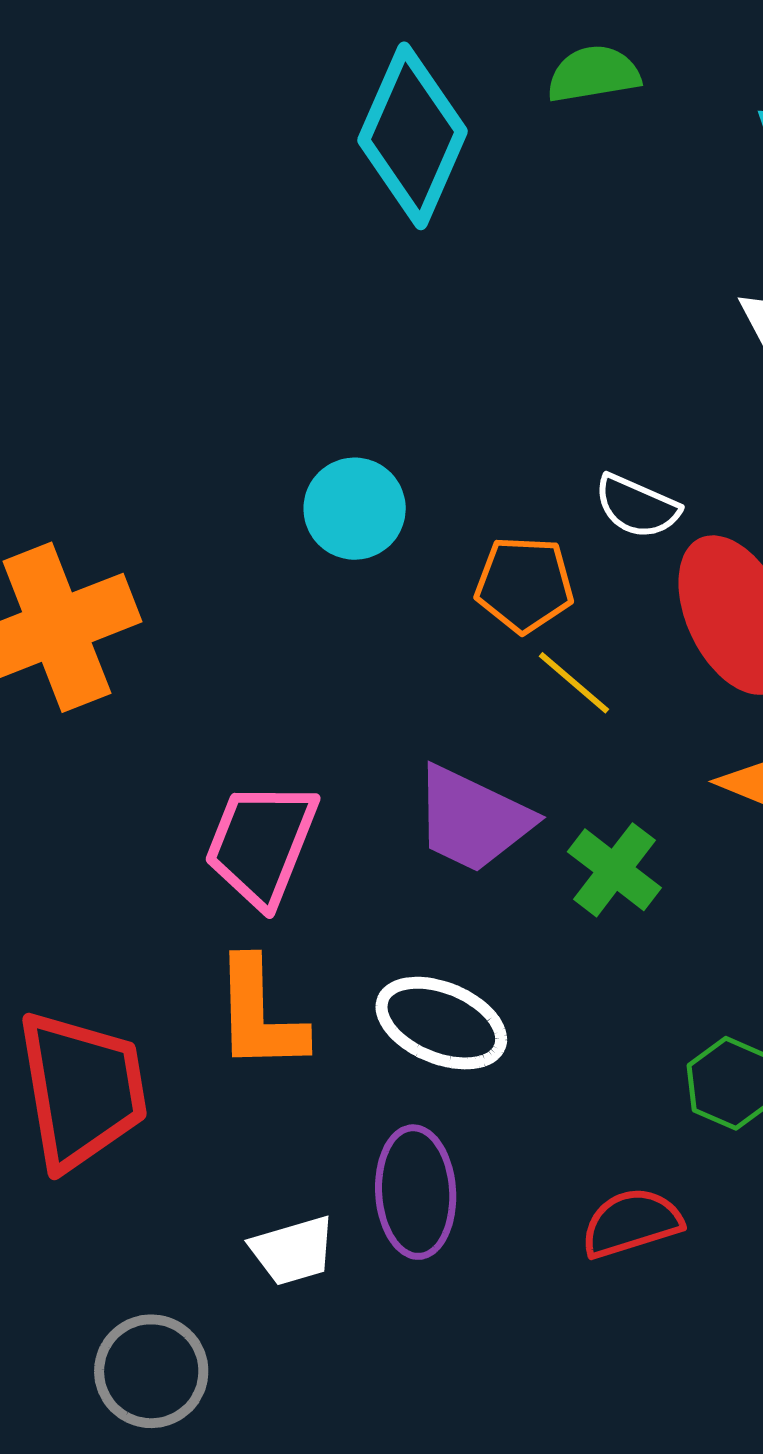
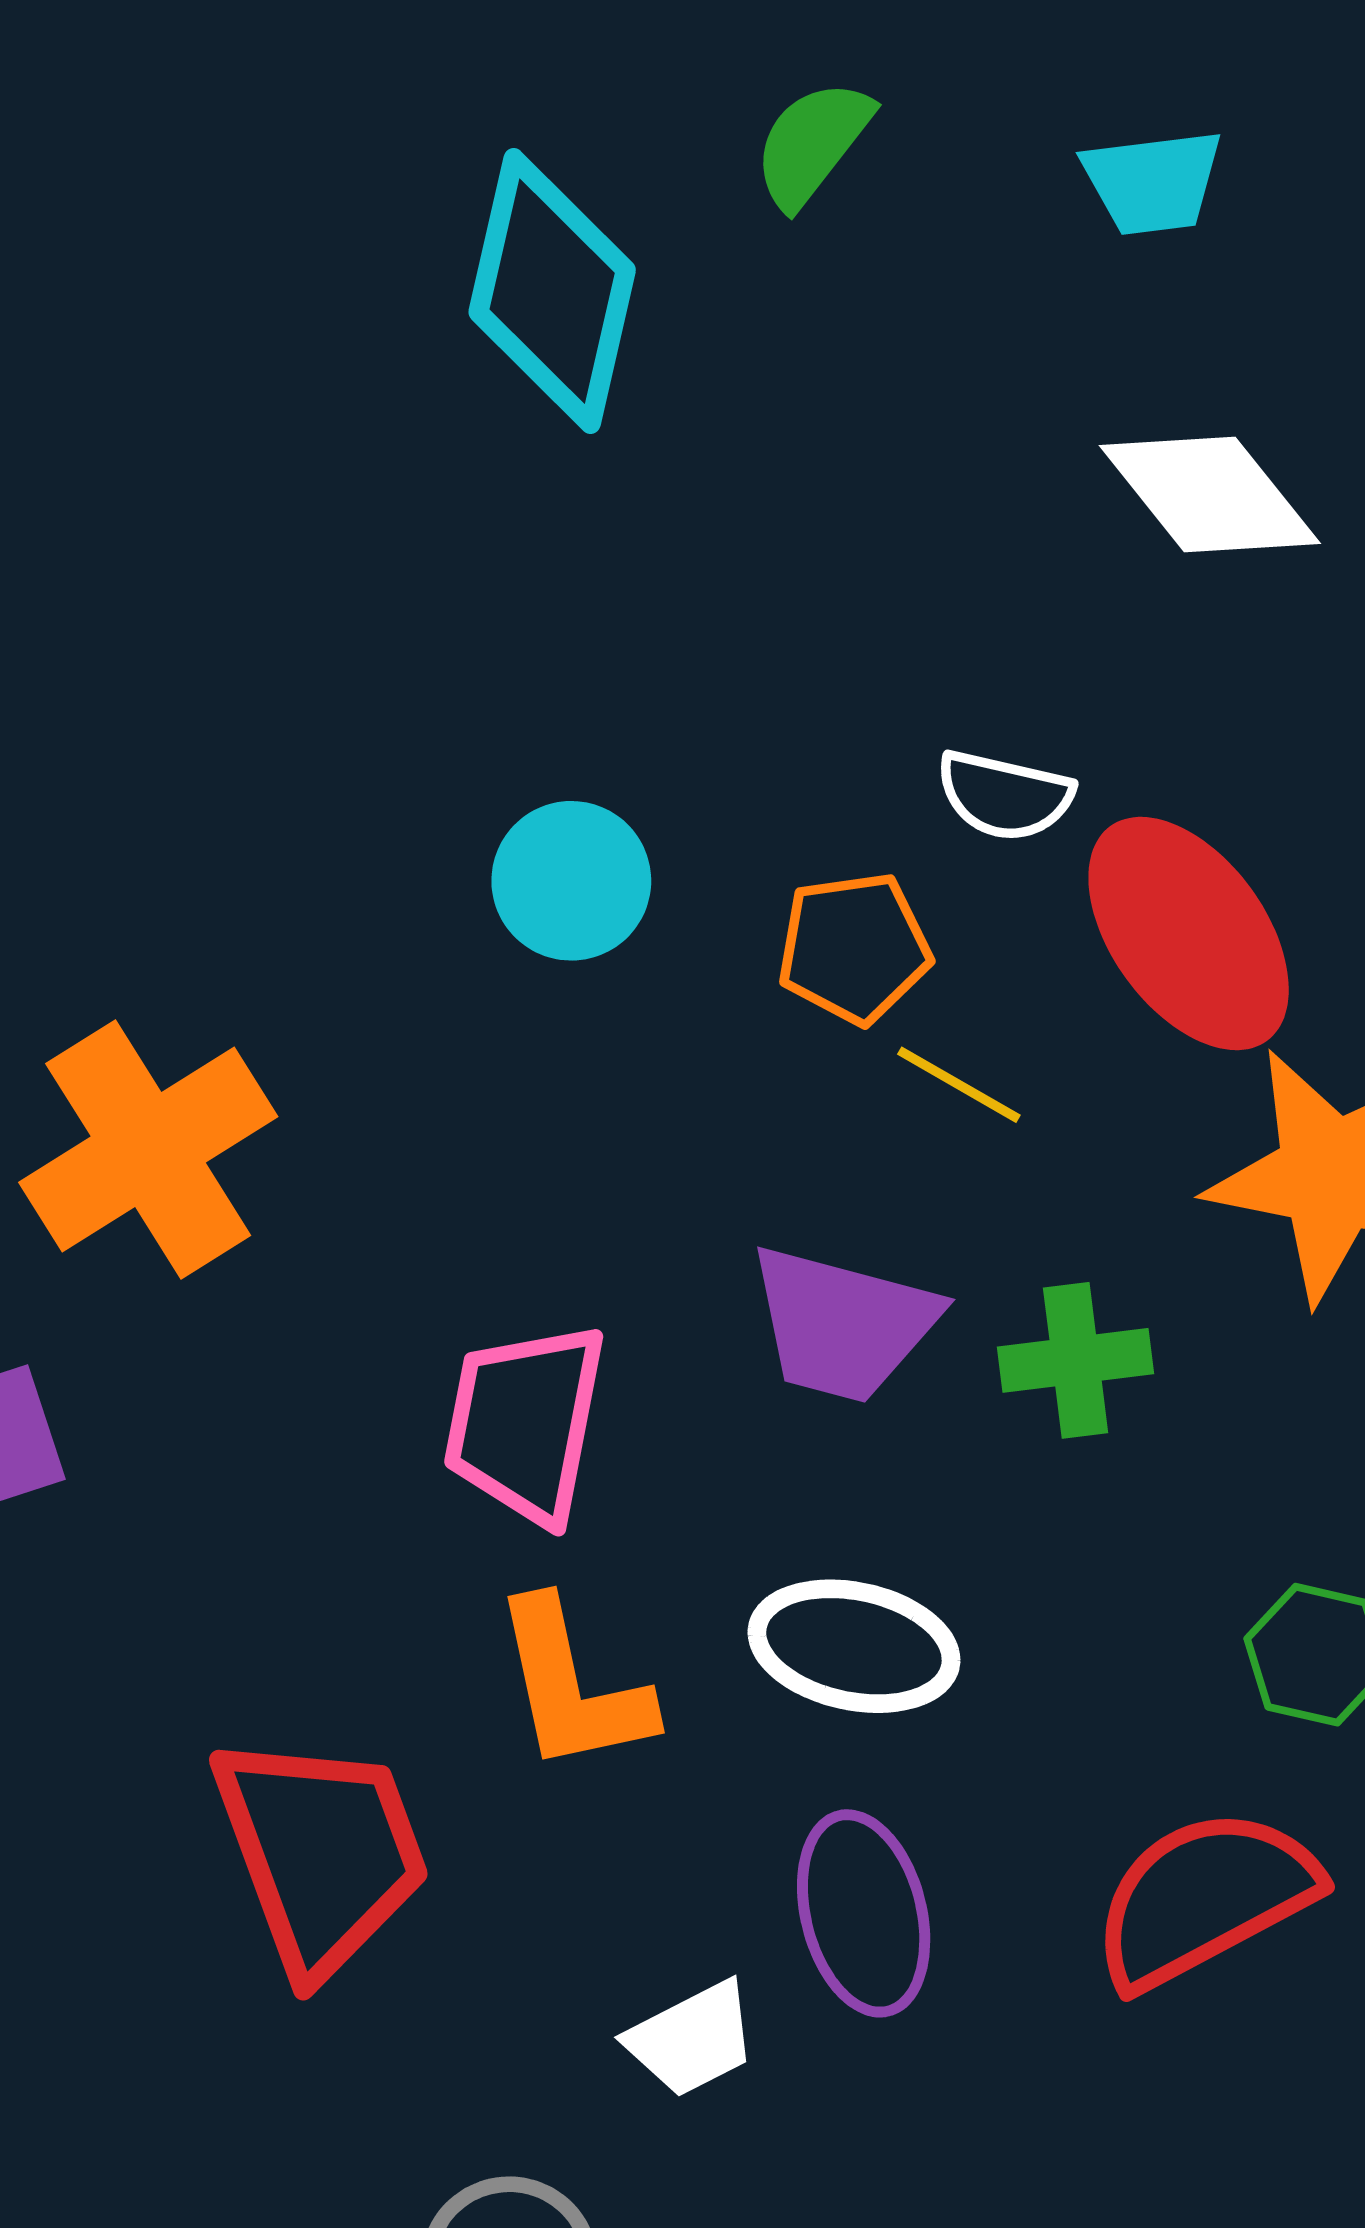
green semicircle: (594, 74) -> (812, 143), turned -32
green cross: (614, 870) -> (1076, 1360), turned -34
red semicircle: (631, 1223) -> (1204, 1898), size x1.5

